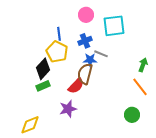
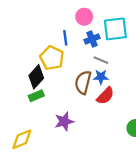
blue line: (59, 34) -> (65, 38), moved
blue cross: (85, 41) -> (92, 39), moved
blue star: (90, 60) -> (101, 77), moved
red semicircle: (76, 86) -> (105, 96), moved

